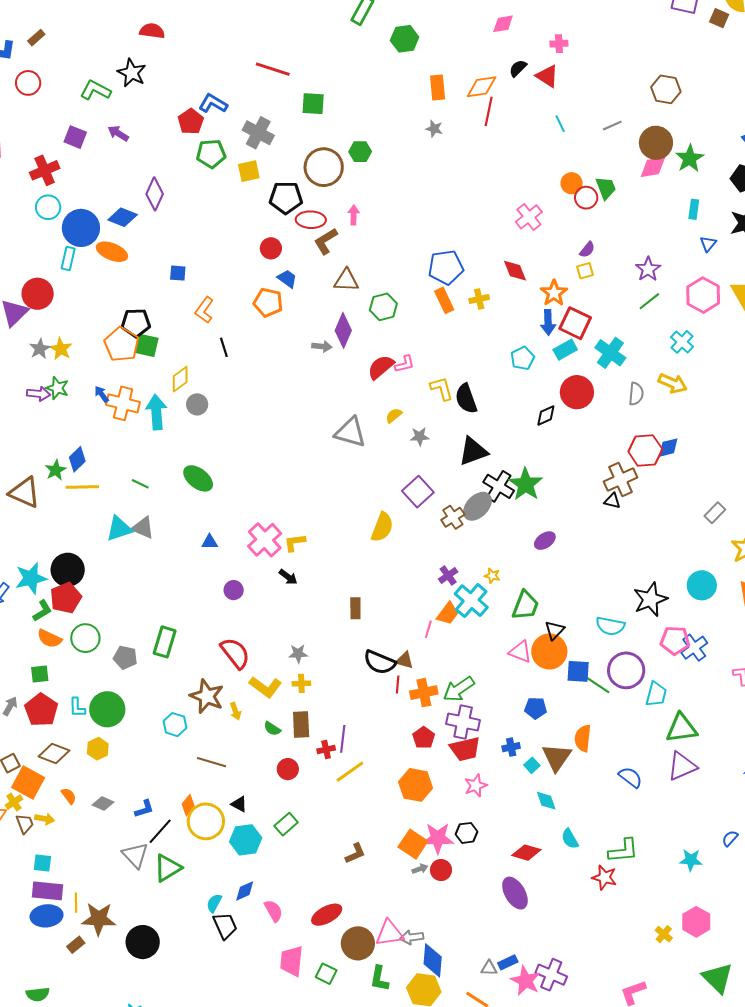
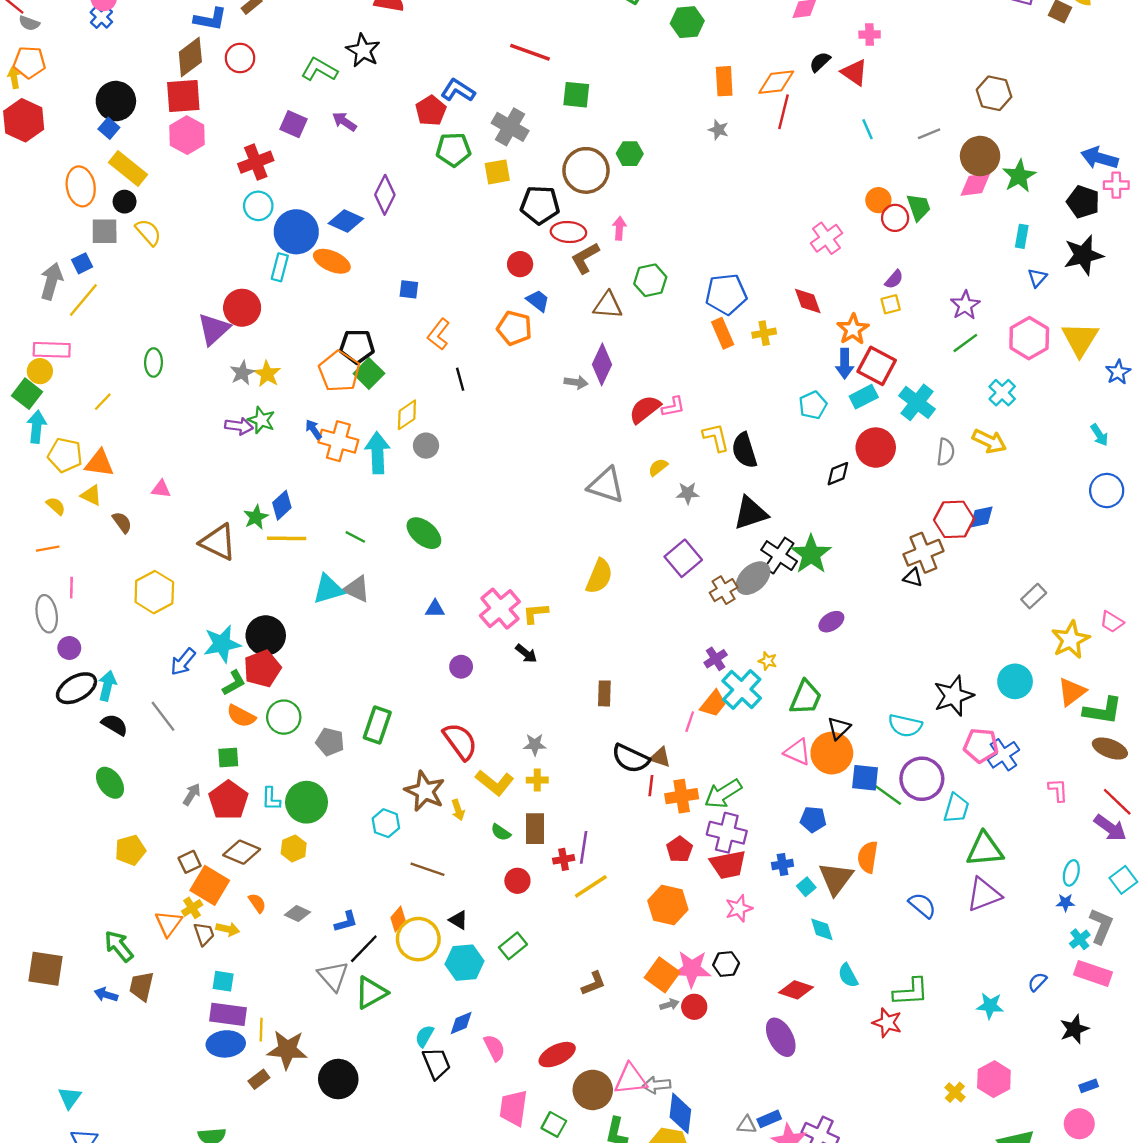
green hexagon: (383, 307) -> (650, 280), moved
green square: (147, 345) -> (369, 374), turned 30
yellow semicircle: (382, 527) -> (599, 576), moved

